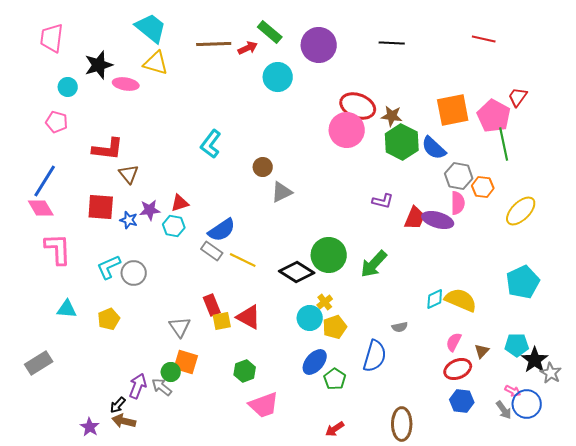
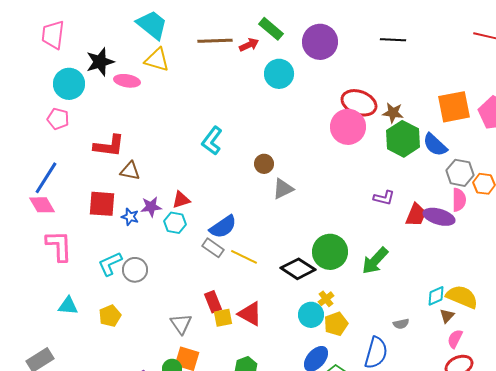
cyan circle: (68, 87) -> (69, 84), size x1.6
brown triangle: (129, 174) -> (130, 171), turned -40
brown triangle: (482, 351) -> (447, 316), moved

